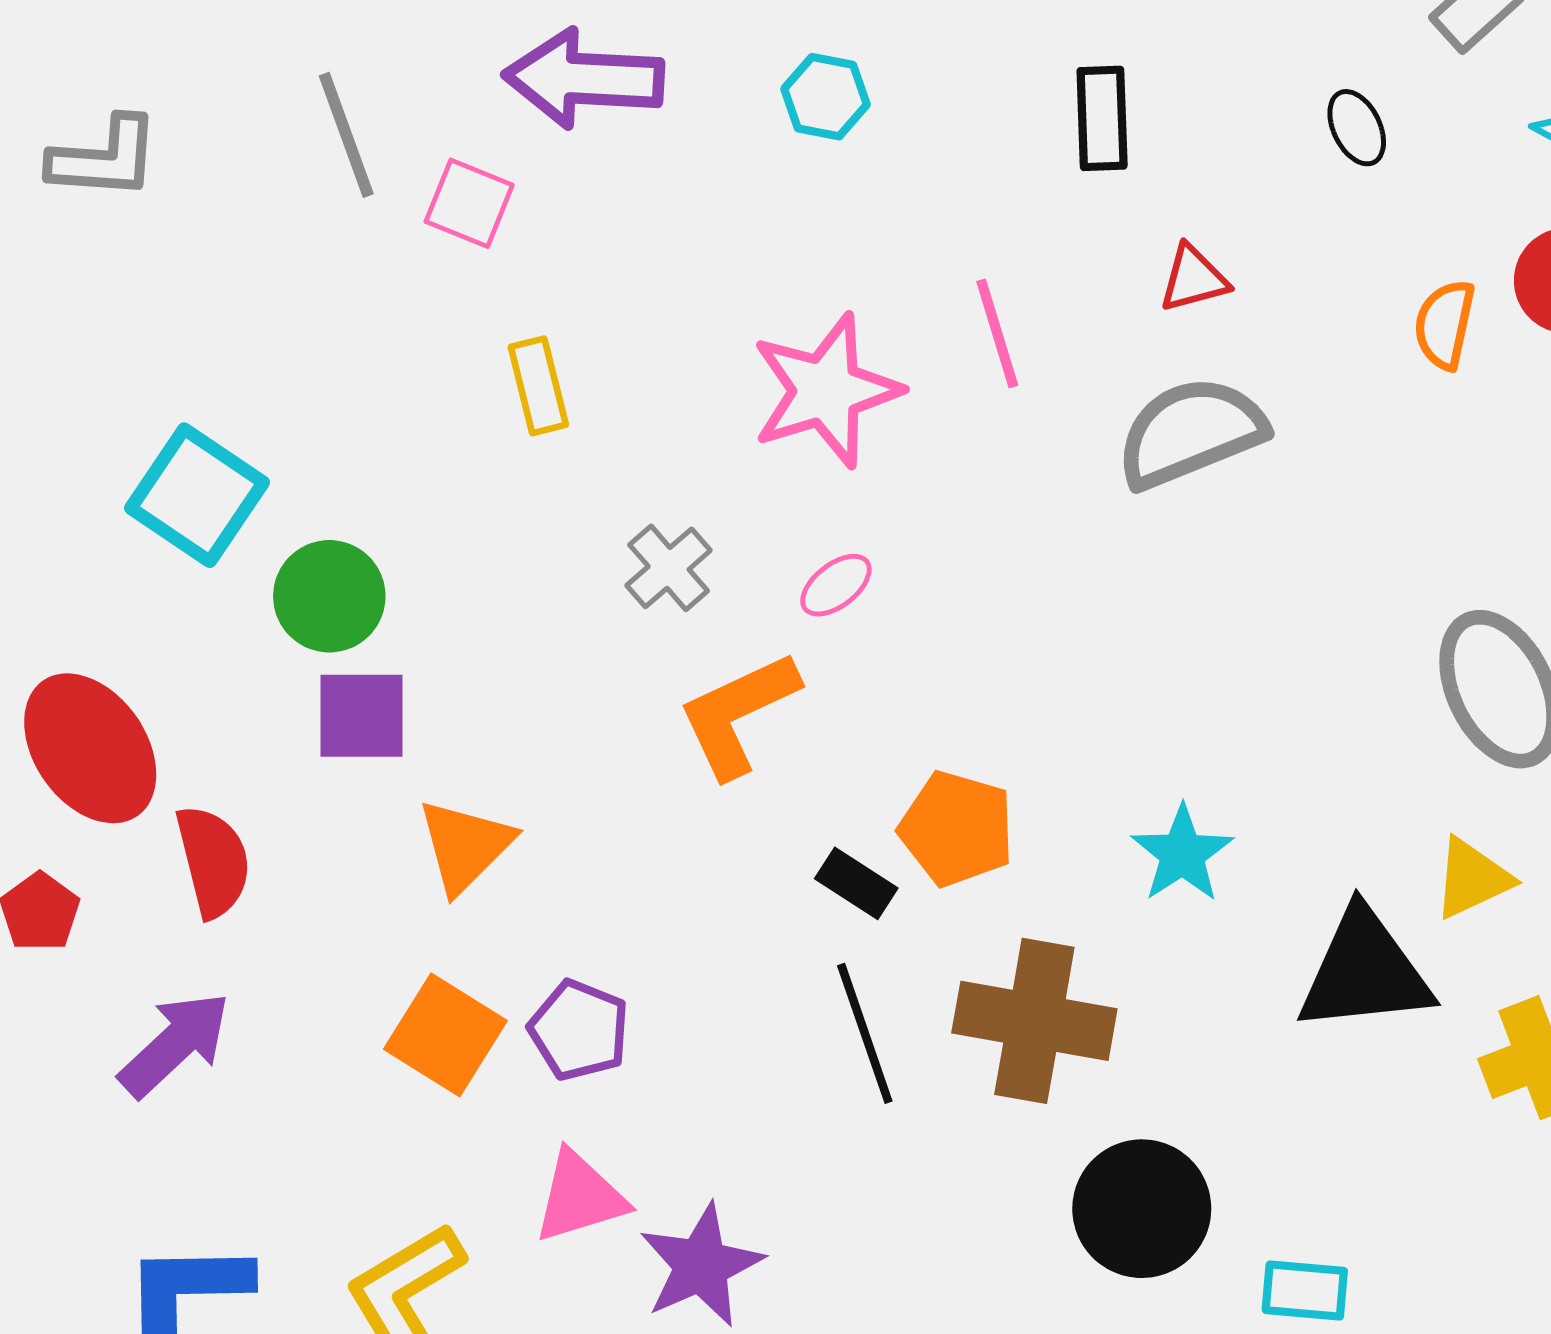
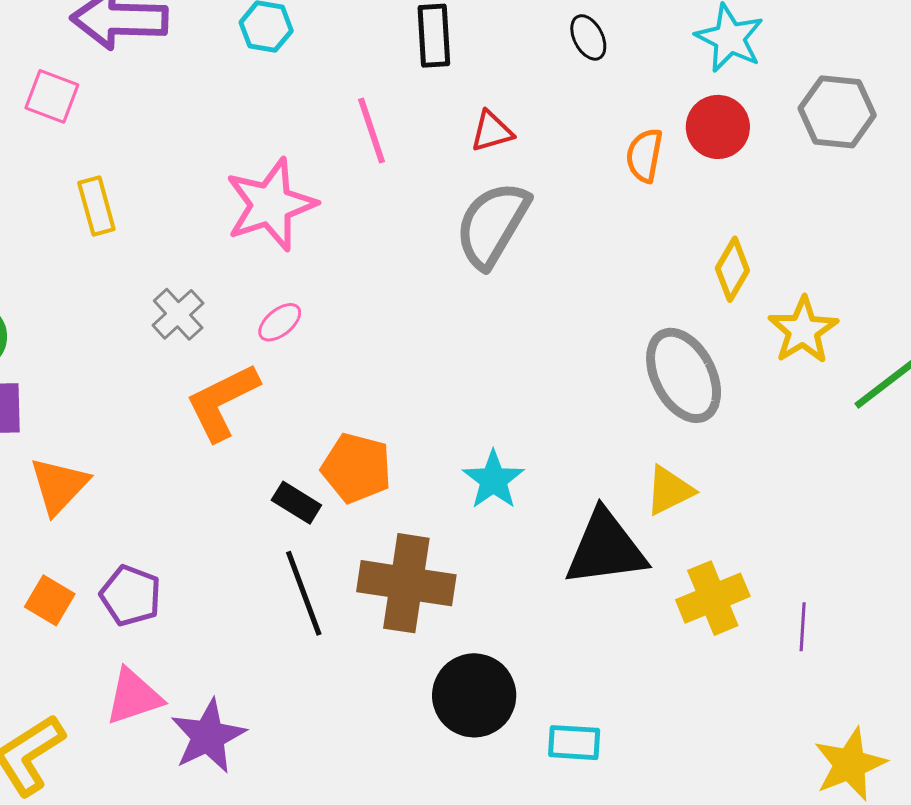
pink line: (997, 333) -> (371, 130), moved
gray semicircle: (1191, 432) -> (492, 224), turned -36
orange square: (445, 1035) -> (50, 600), size x0.7

